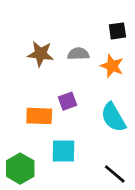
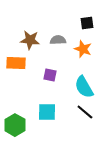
purple square: (67, 101) -> (50, 75), turned 32
orange rectangle: (39, 116) -> (16, 63), moved
black line: (115, 174) -> (85, 112), moved

